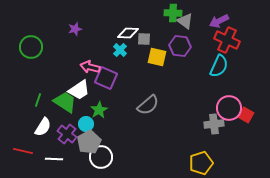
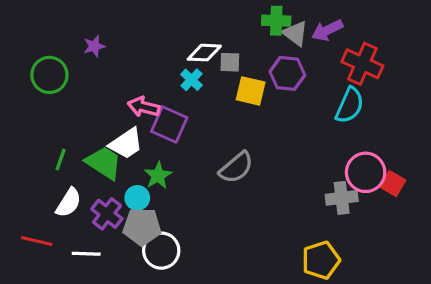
purple arrow: (219, 21) -> (327, 30), moved
purple star: (75, 29) -> (94, 46), moved
gray pentagon: (89, 142) -> (142, 227), turned 30

